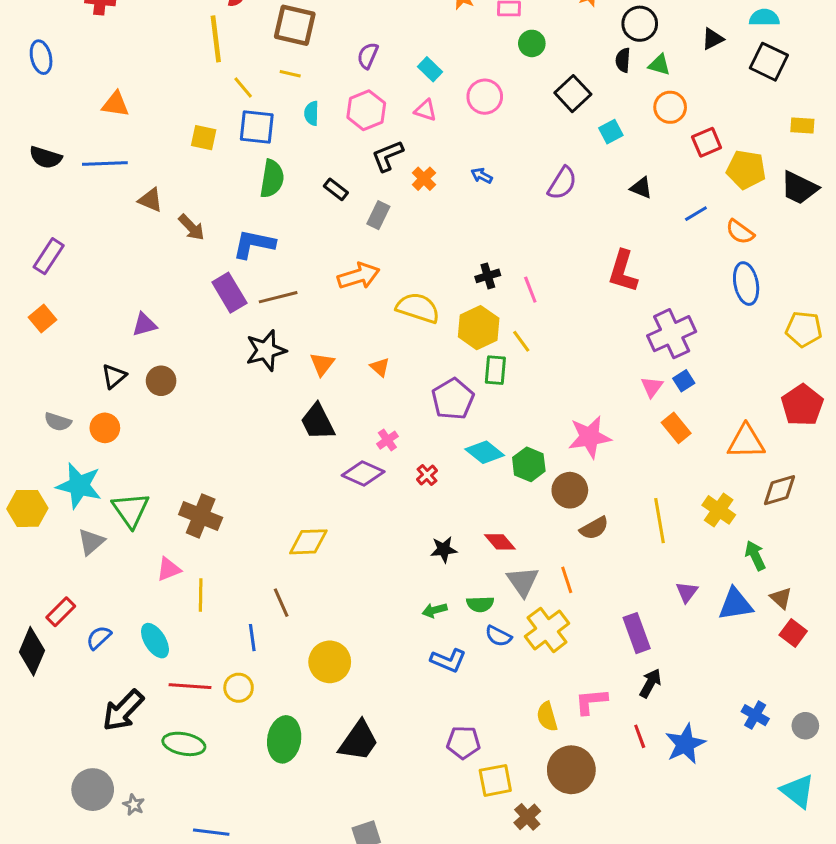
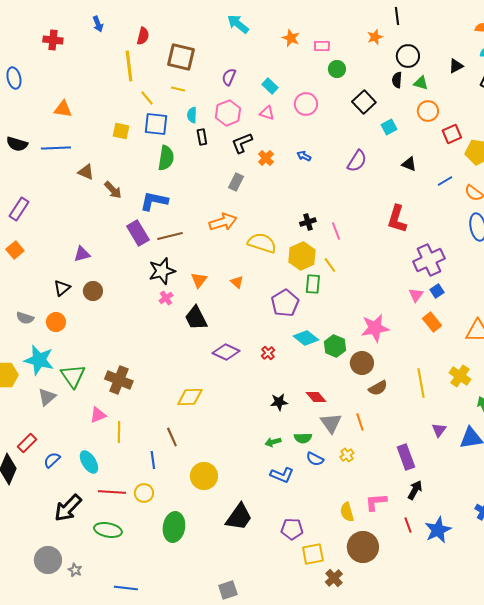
black rectangle: (336, 189) -> (202, 137), moved, turned 42
pink cross: (387, 440) -> (166, 298), moved
yellow cross: (547, 630) -> (347, 455), size x0.5
black trapezoid: (359, 741) -> (239, 517), moved

